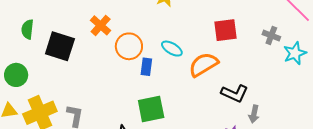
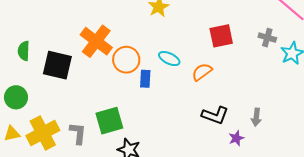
orange cross: (101, 25) -> (96, 41), size x1.5
orange semicircle: (203, 65) -> (202, 72), size x0.7
black L-shape: (235, 93) -> (215, 115), moved
green square: (151, 109) -> (109, 121), moved

